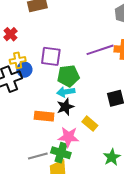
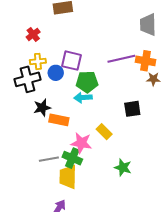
blue circle: (24, 70) -> (56, 73), moved
black star: (65, 107) -> (42, 108), moved
green star: (112, 157) -> (123, 168), turned -30

